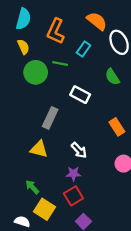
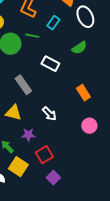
green semicircle: (112, 77) -> (79, 48), turned -91
gray rectangle: (50, 118) -> (23, 85), turned -60
purple star: (73, 174) -> (28, 135), moved

